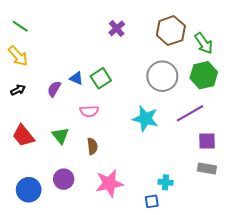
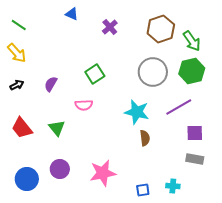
blue triangle: (76, 78) -> (72, 14), moved
brown semicircle: (92, 146) -> (145, 138), moved
cyan cross: (166, 182) -> (173, 186), moved

